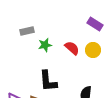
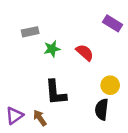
yellow circle: (93, 50) -> (110, 85), moved

